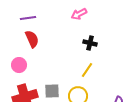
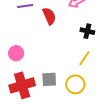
red semicircle: (32, 39) -> (49, 16), moved

